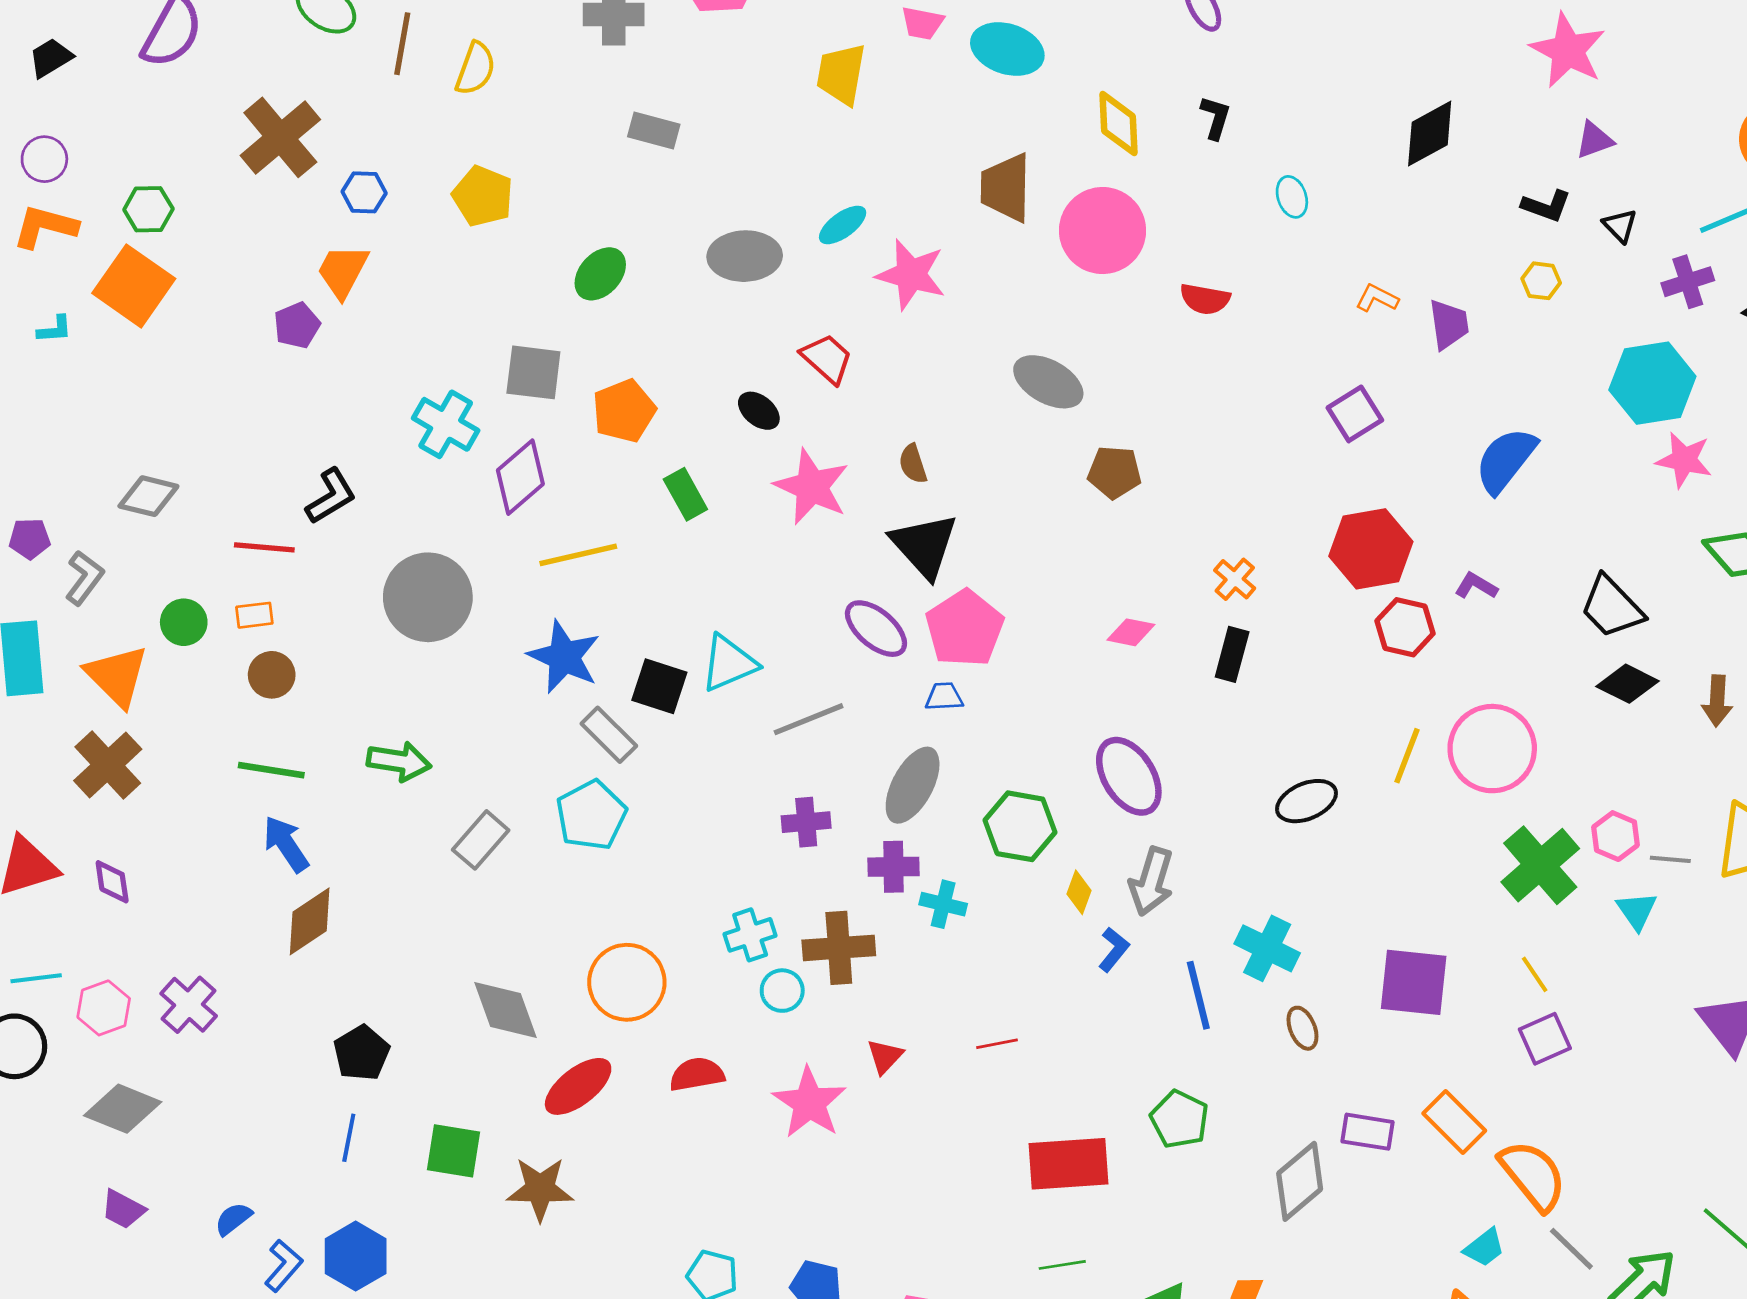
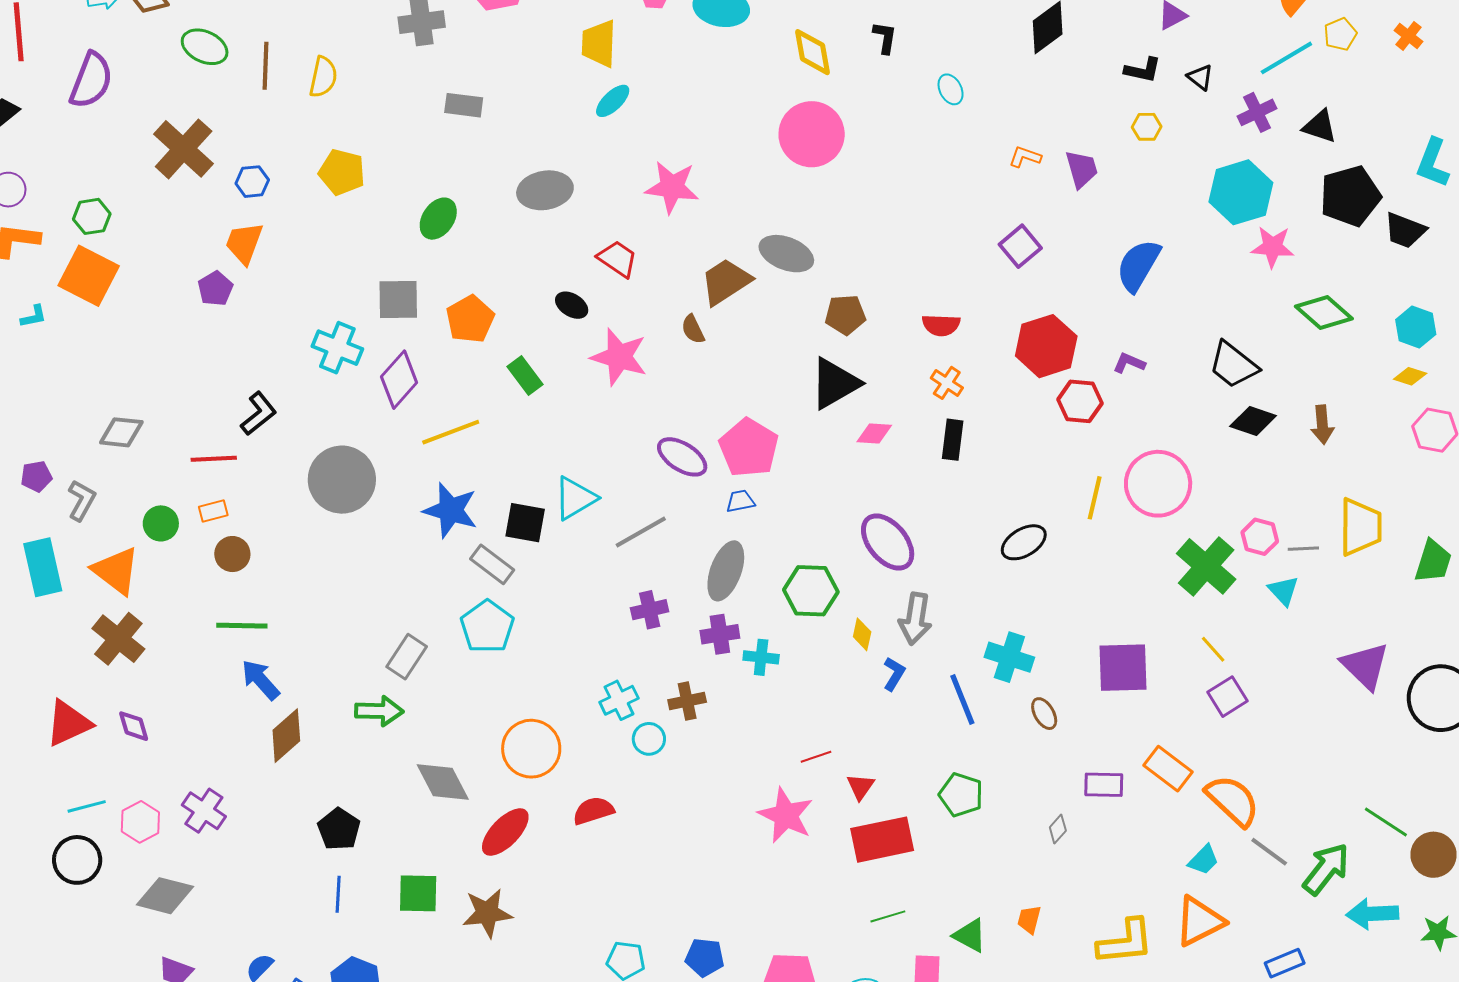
brown trapezoid: (1006, 188) -> (726, 282), moved, turned 64
cyan ellipse: (843, 225) -> (613, 101), moved
red semicircle: (1205, 299) -> (941, 325), moved
black triangle: (924, 546) -> (835, 383), moved, turned 50
green arrow: (399, 761) -> (379, 711), moved
brown cross: (839, 948) -> (687, 701), size x0.7
red triangle: (885, 1056) -> (860, 787), moved
pink star: (809, 1103) -> (786, 815), moved
gray diamond: (1300, 1181) -> (1058, 829), size x0.5

